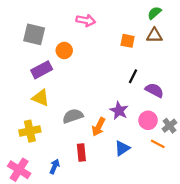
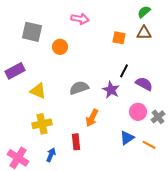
purple rectangle: (42, 70) -> (15, 71), moved
purple star: (119, 111) -> (111, 90), moved
gray semicircle: (73, 116) -> (79, 88), moved
yellow cross: (30, 131) -> (42, 124), moved
orange line: (158, 144) -> (149, 145), moved
blue triangle: (122, 148) -> (127, 138), moved

